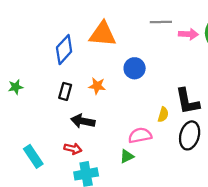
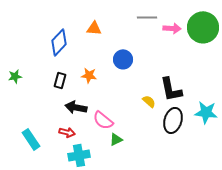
orange triangle: (103, 34) -> (94, 28), size x0.6
yellow semicircle: (163, 115) -> (149, 101), turned -64
pink semicircle: (140, 135) -> (103, 120), moved, turned -130

